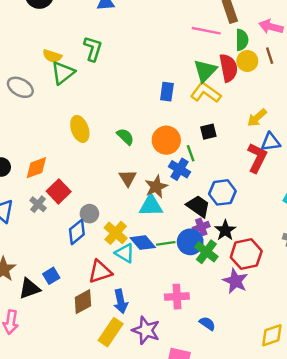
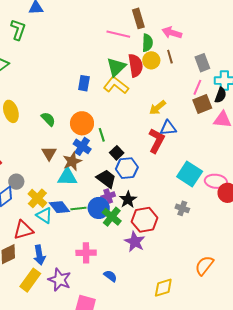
green L-shape: (93, 49) -> (18, 30), moved
black square: (208, 132) -> (117, 153), moved, turned -32
blue cross: (180, 169) -> (82, 146), moved

